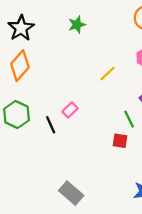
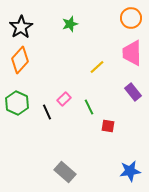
green line: (129, 119) -> (89, 107), moved

